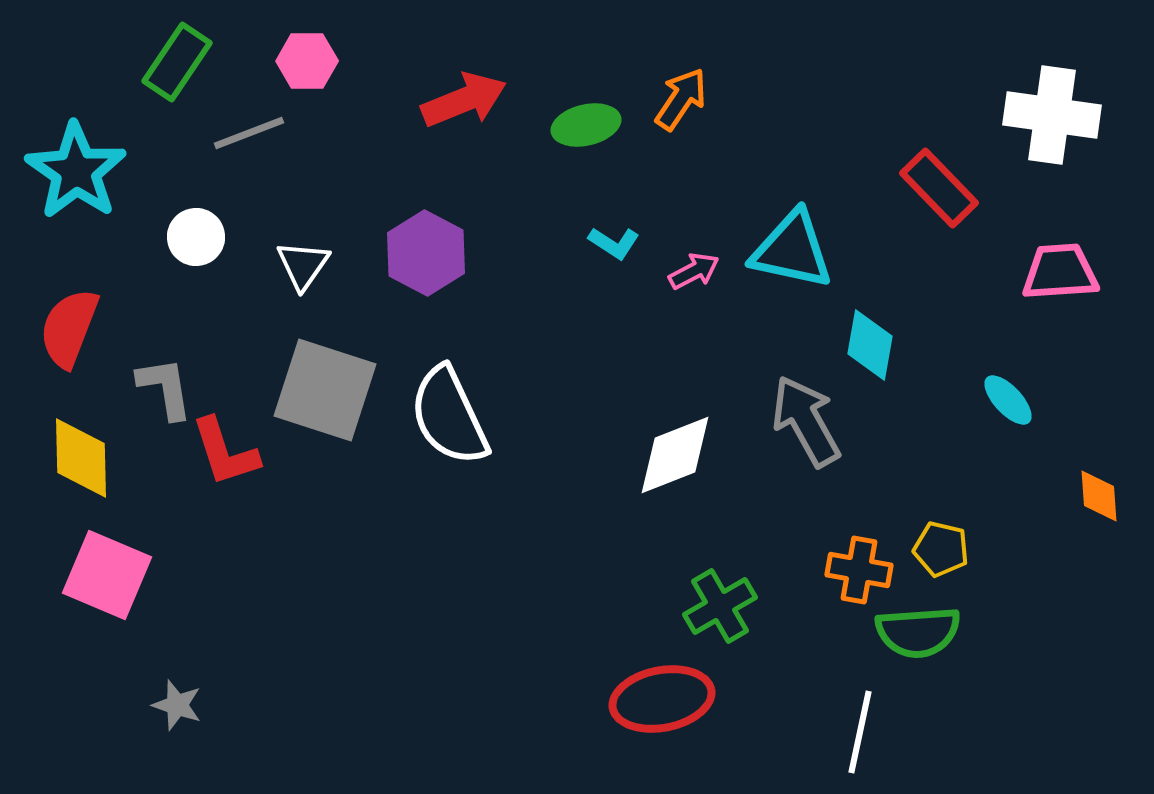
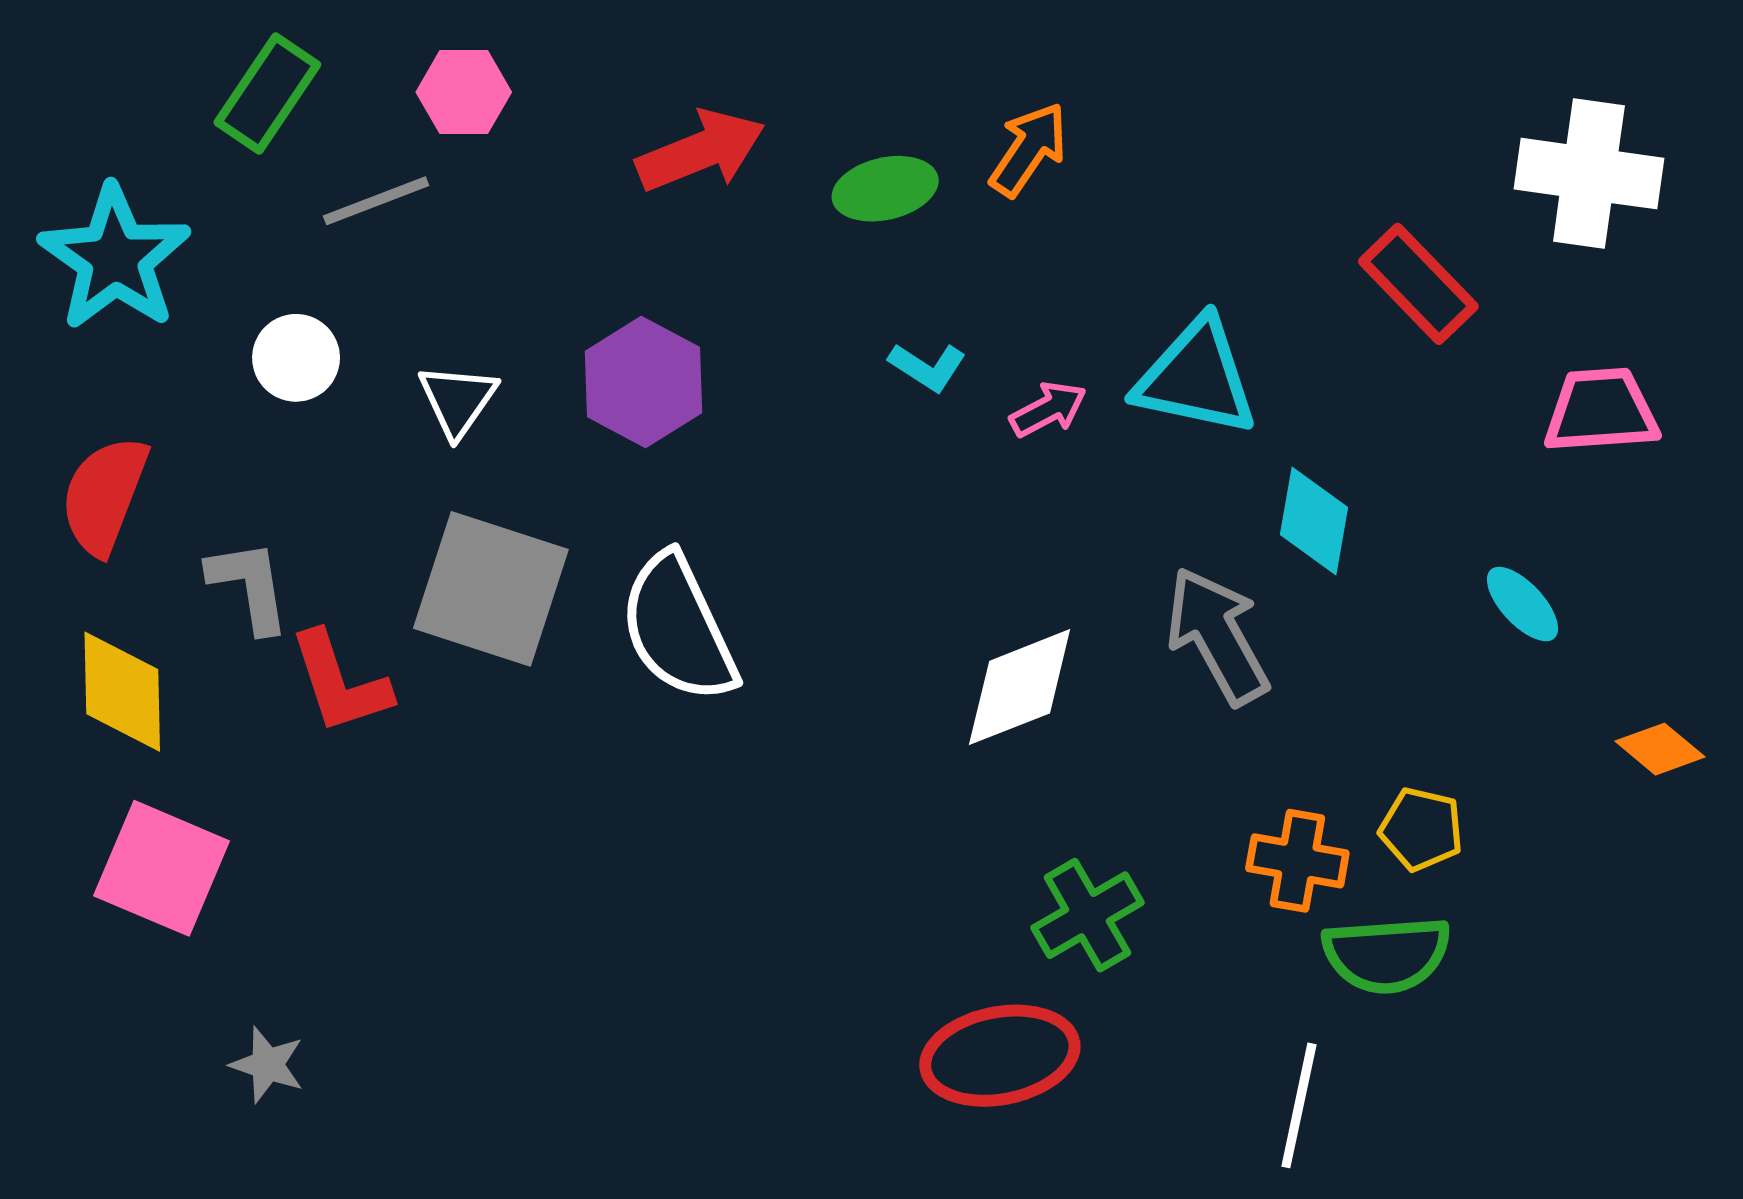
orange diamond: (1099, 496) -> (1660, 749), turned -46

